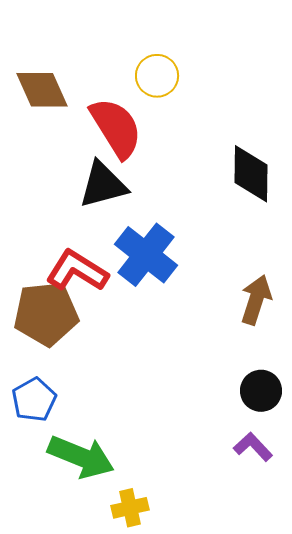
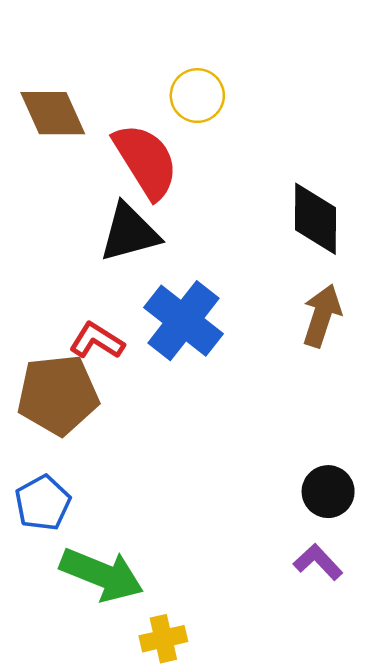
red L-shape: (77, 271) -> (97, 341), size x0.7
brown arrow: (256, 300) -> (322, 316), moved

